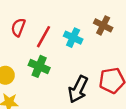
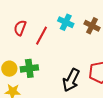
cyan cross: (73, 38) -> (66, 22), moved
green cross: (39, 66) -> (29, 68), moved, turned -30

